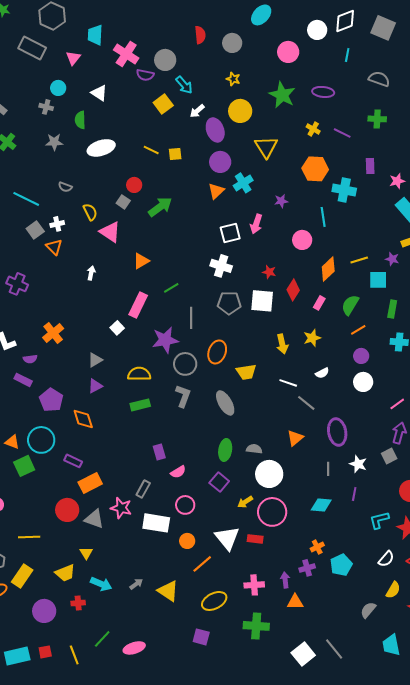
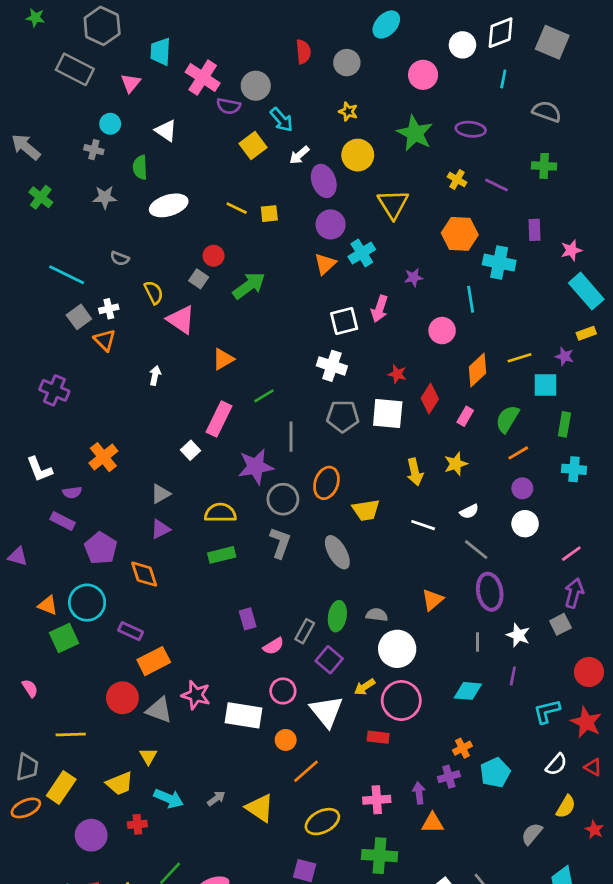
gray line: (306, 403) -> (476, 550), moved
gray rectangle: (143, 489) -> (305, 631), moved
white triangle: (227, 538) -> (326, 711), moved

